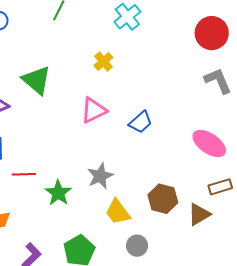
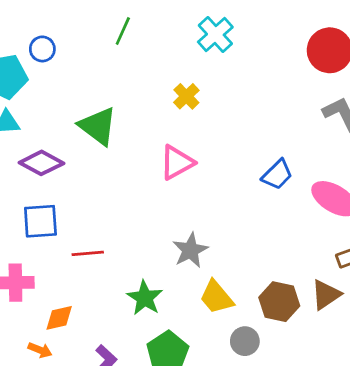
blue trapezoid: (141, 122) -> (277, 175), moved
green star: (58, 193) -> (145, 298), moved
brown hexagon: (163, 199) -> (279, 302), moved

